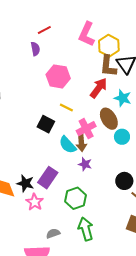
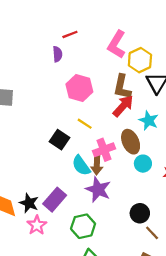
brown L-shape: (108, 66) -> (122, 87), moved
purple star: (85, 164) -> (98, 189), size x1.6

